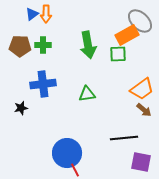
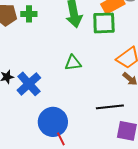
green square: (118, 54) -> (104, 23), size x1.4
blue cross: (43, 84) -> (29, 84), moved, turned -35

